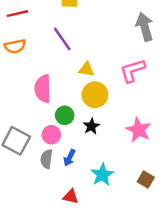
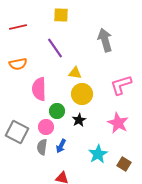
gray arrow: (145, 27) -> (105, 40), moved
orange semicircle: (15, 46) -> (18, 64), moved
pink L-shape: (132, 70) -> (121, 85), moved
cyan star: (102, 175) -> (98, 154), moved

